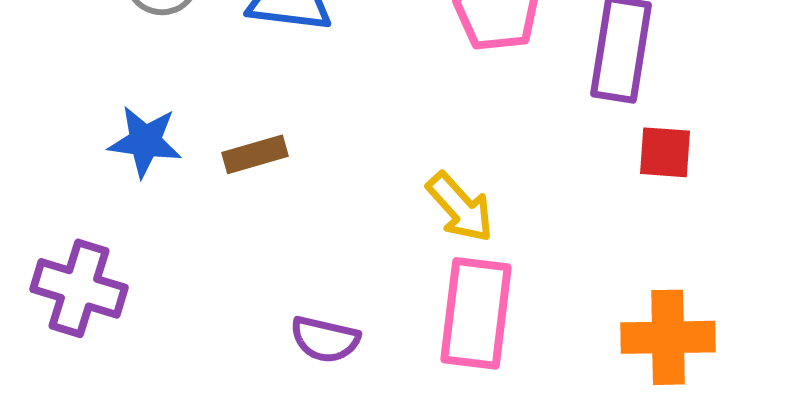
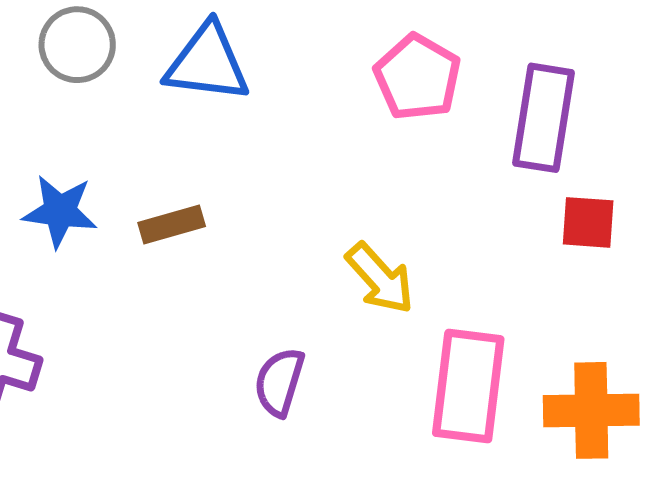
pink rectangle: (476, 313) -> (468, 386), moved
purple semicircle: (325, 339) -> (279, 382), moved, turned 94

